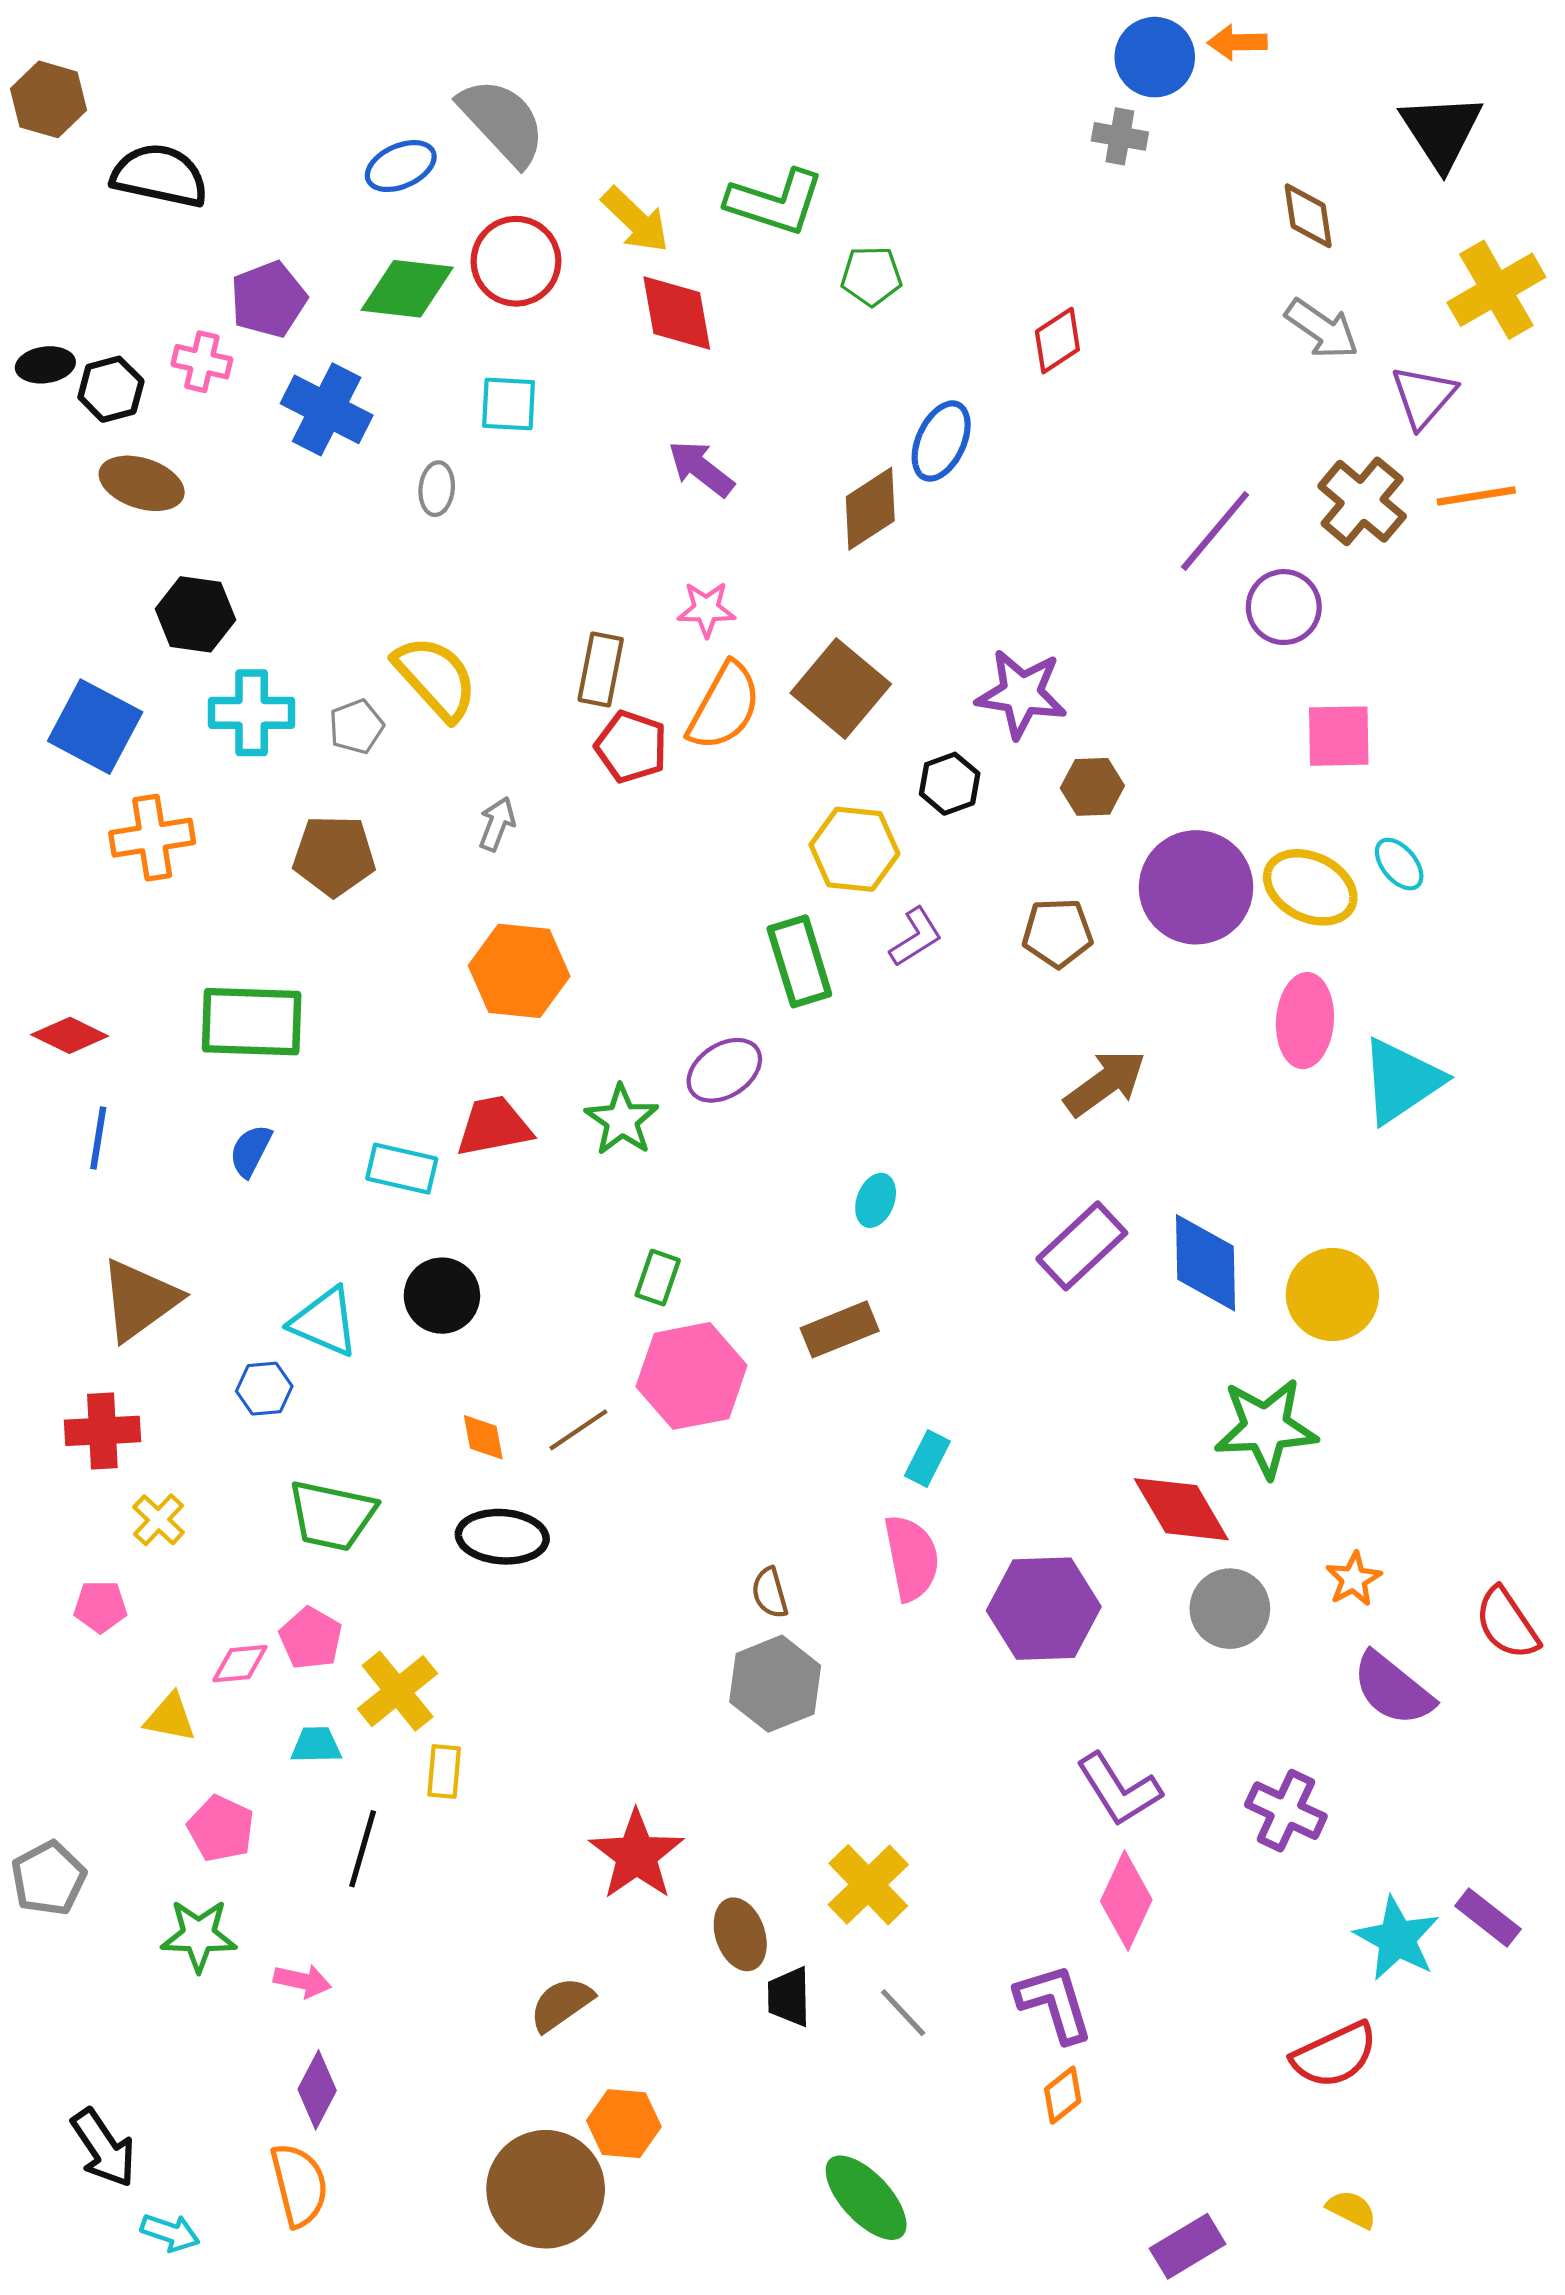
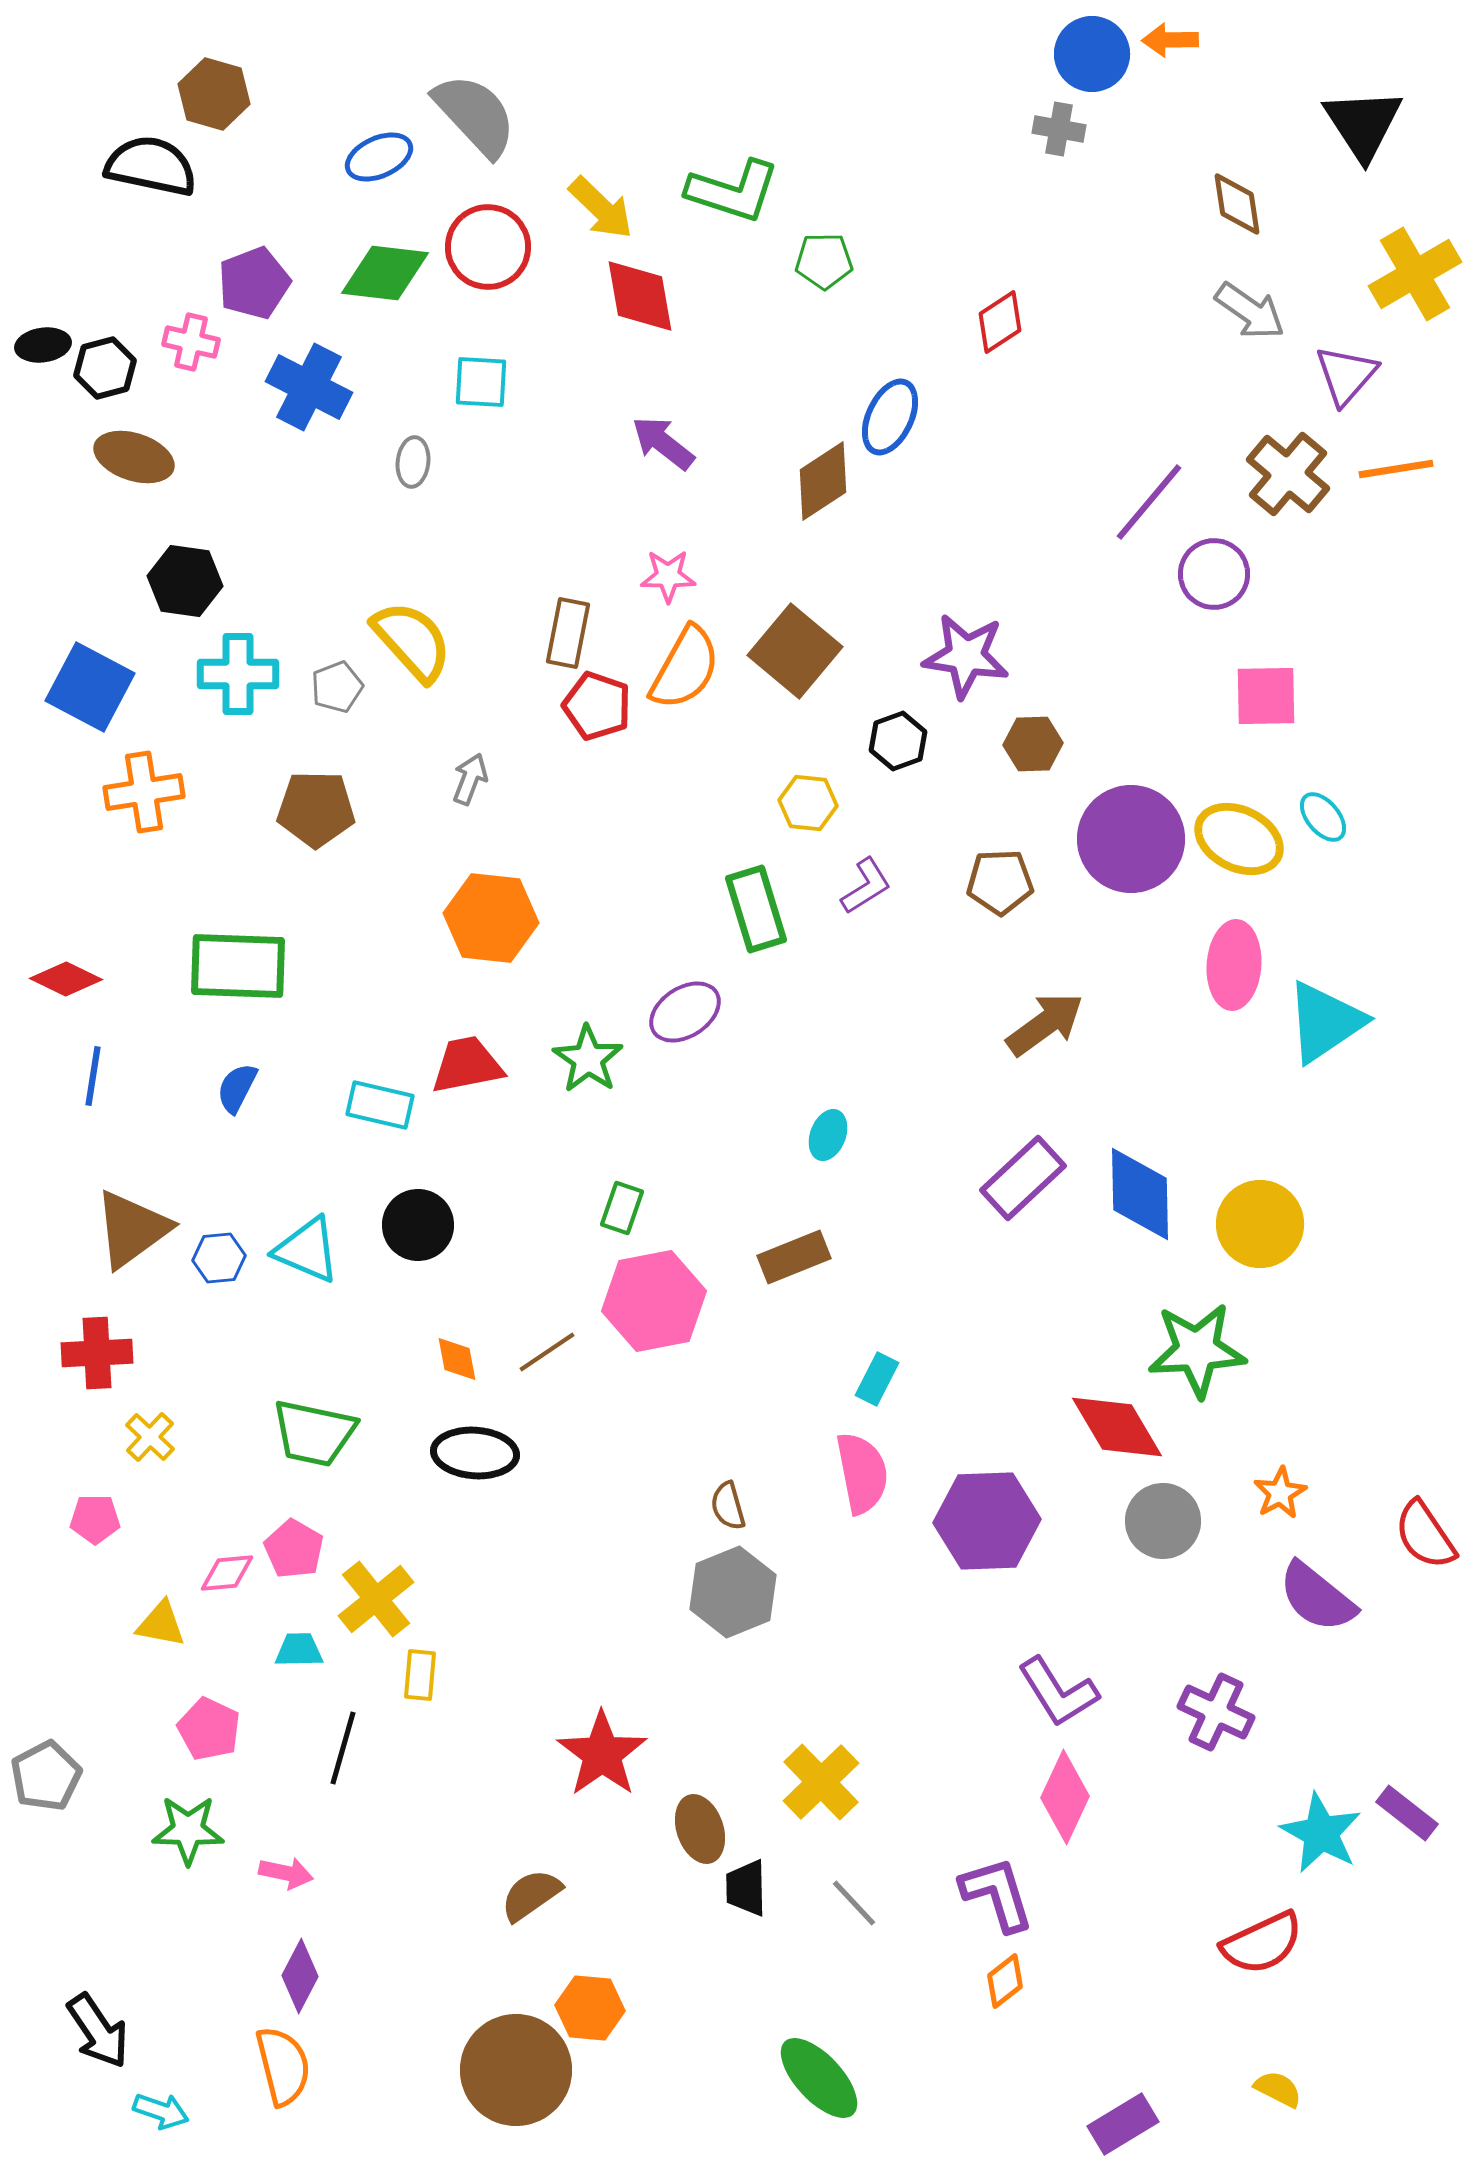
brown hexagon: (49, 99) -> (214, 94), moved
yellow hexagon: (854, 849) -> (808, 803), size x0.7
blue hexagon: (264, 1389) -> (219, 1258), moved

